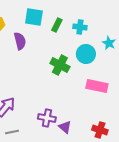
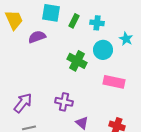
purple semicircle: (20, 41) -> (37, 37), turned -96
purple cross: (47, 118) -> (64, 102), moved

